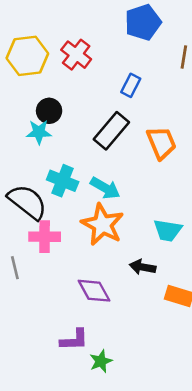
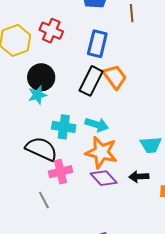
blue rectangle: (131, 85) -> (97, 44), size x1.5
black circle: (49, 111) -> (41, 77), size x1.4
orange trapezoid: (161, 143) -> (115, 77), moved
purple diamond: (94, 291) -> (104, 178), moved

